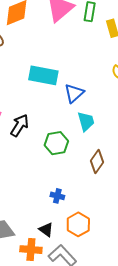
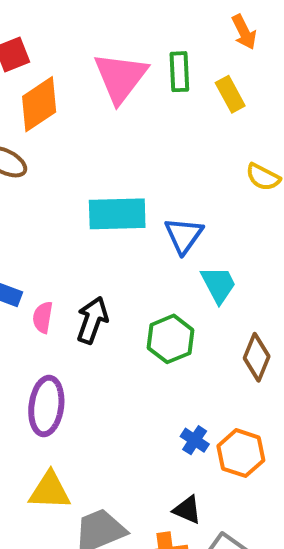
blue cross: (57, 196) -> (195, 440), turned 32
orange hexagon: (78, 224) -> (241, 453), moved

